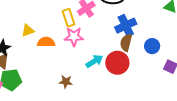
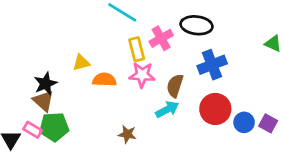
brown semicircle: (126, 43) -> (175, 86), moved
blue circle: (152, 46) -> (244, 122), moved
red circle: (117, 63) -> (215, 109), moved

